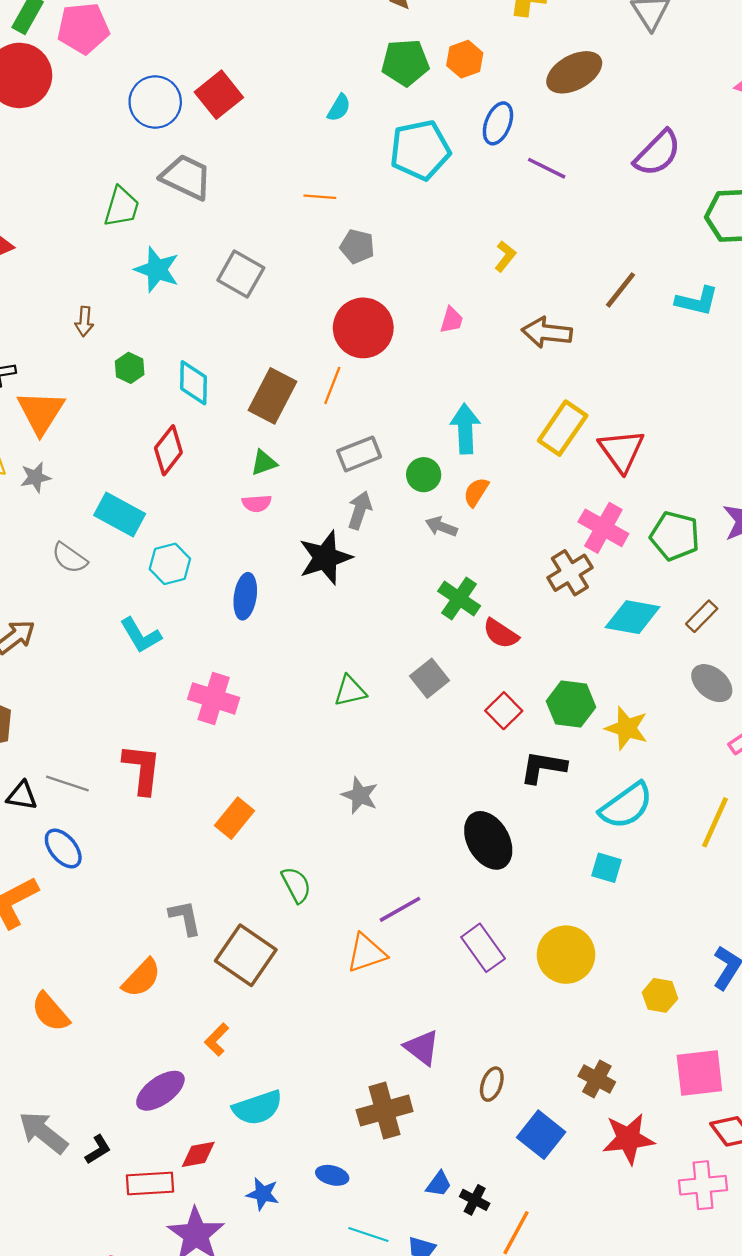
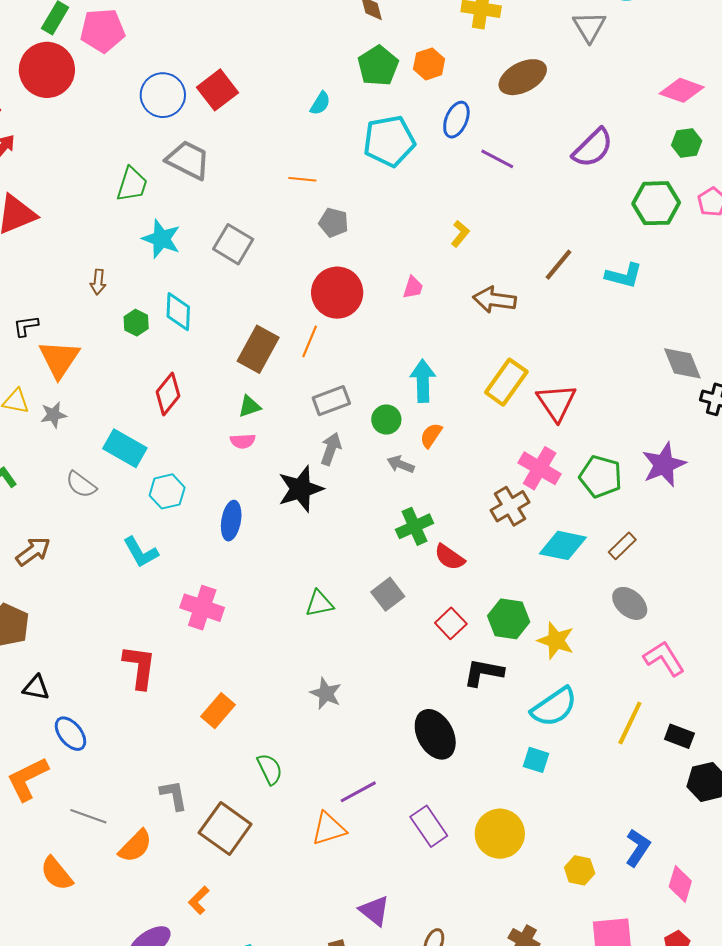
green pentagon: (405, 63) -> (378, 66), turned -30
cyan diamond: (194, 383) -> (178, 312), moved
green cross: (459, 598) -> (414, 526), turned 30
gray line: (67, 783) -> (88, 816), moved

